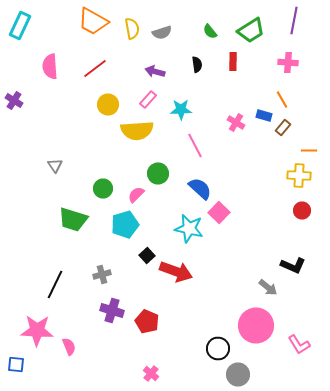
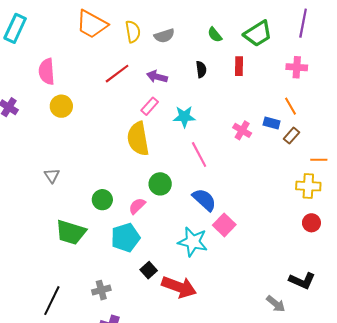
red line: (95, 68) -> (117, 74), moved
yellow circle: (108, 104) -> (61, 106), moved
yellow semicircle: (137, 130) -> (138, 139), turned 84

